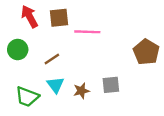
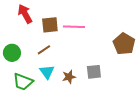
brown square: (59, 18) -> (50, 25), moved
green circle: (18, 50) -> (12, 53), moved

